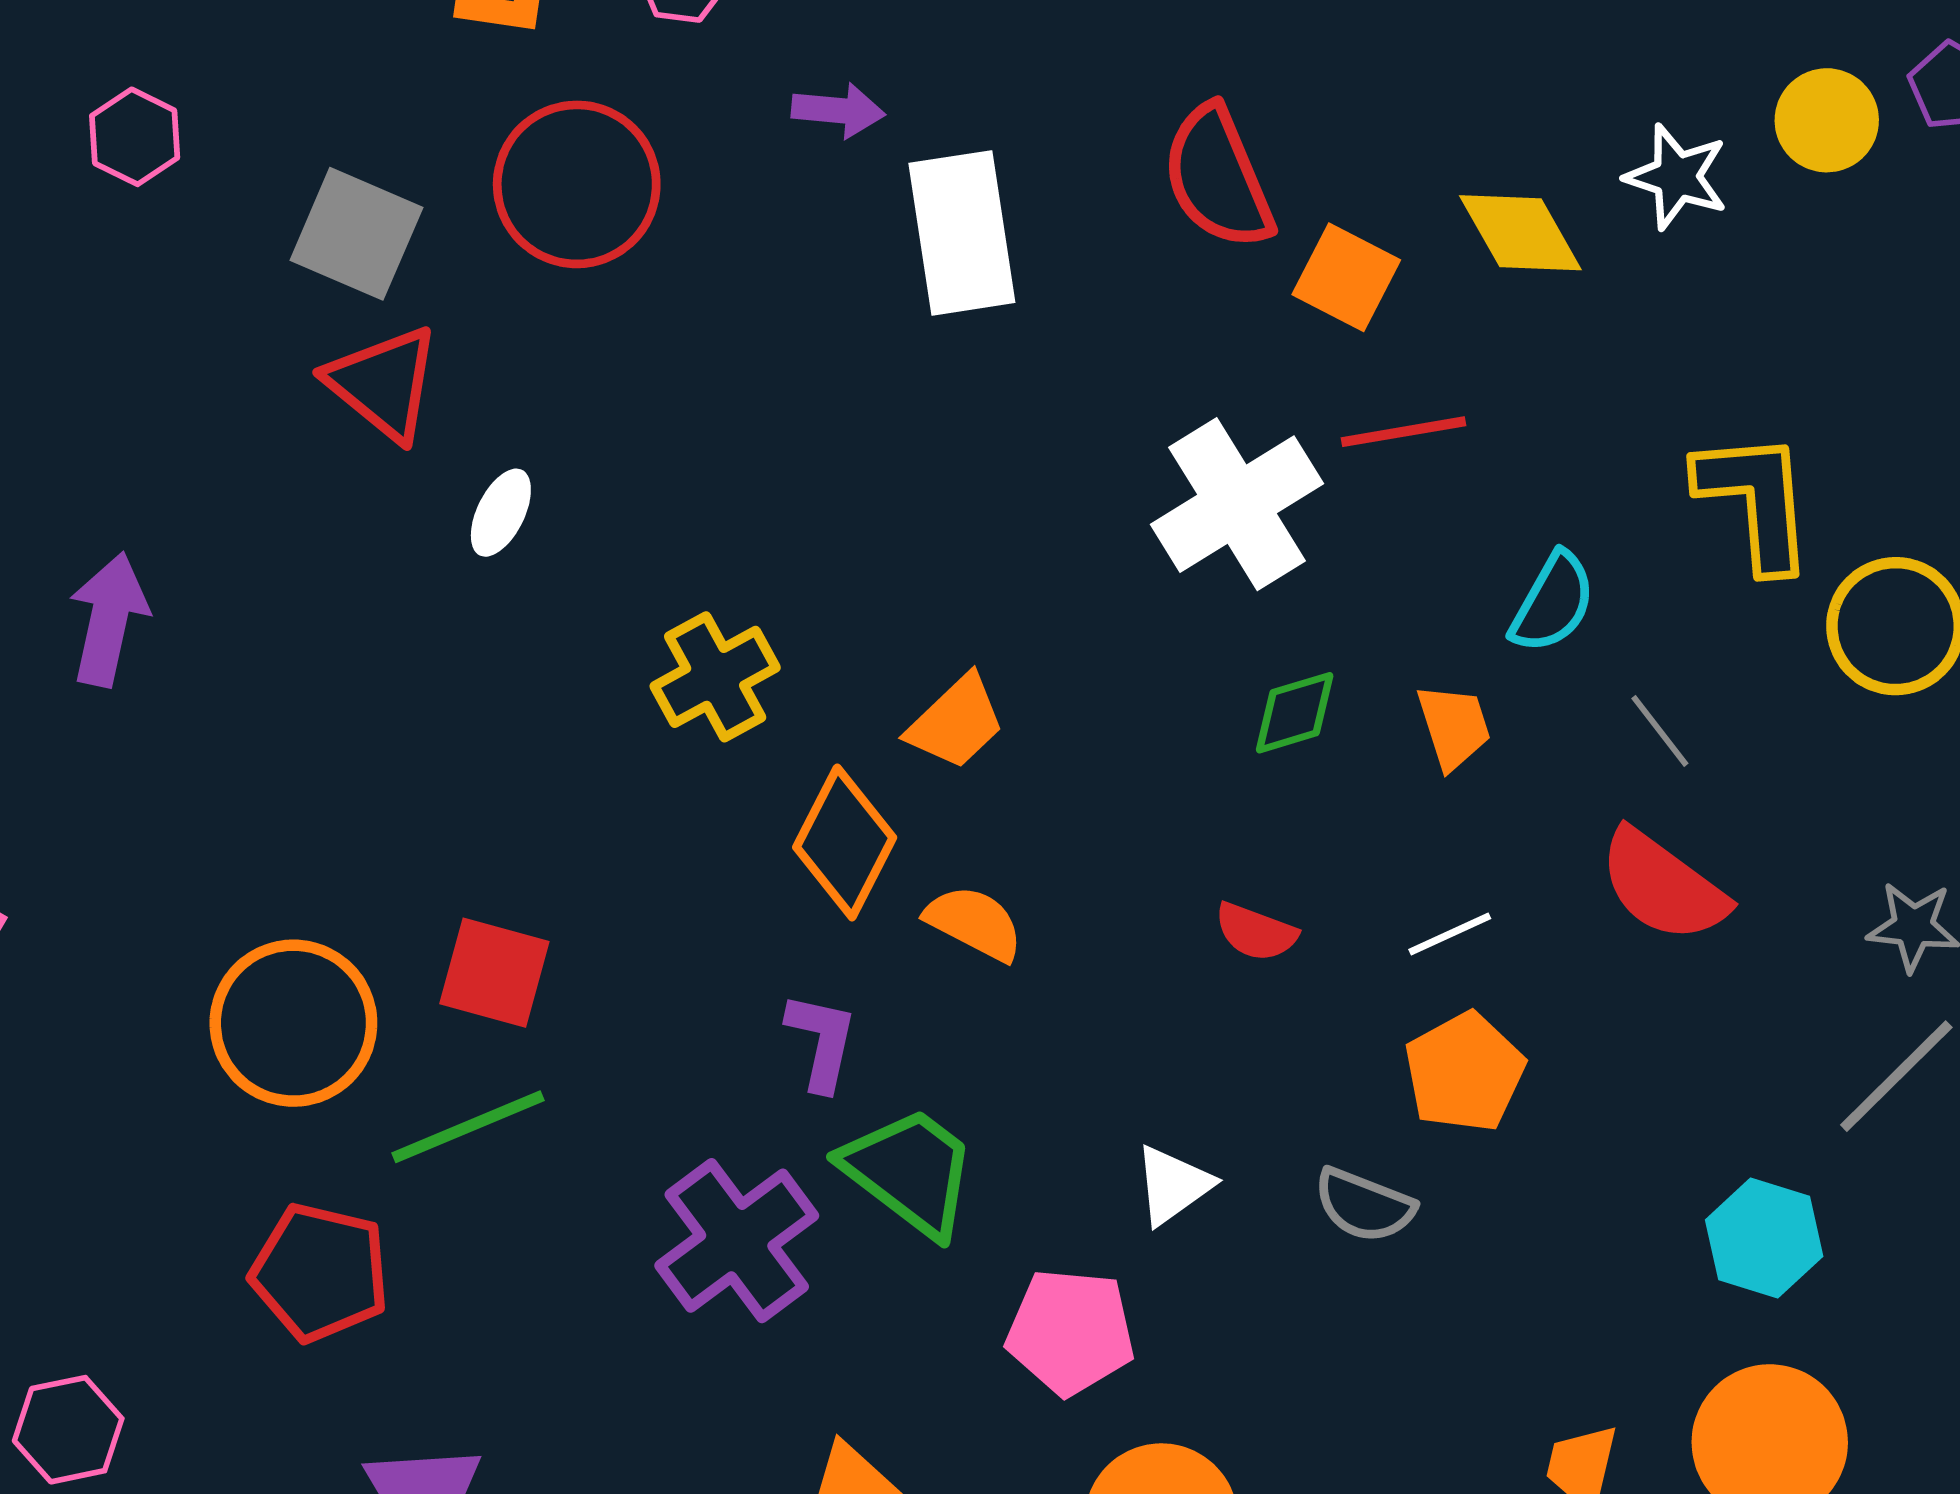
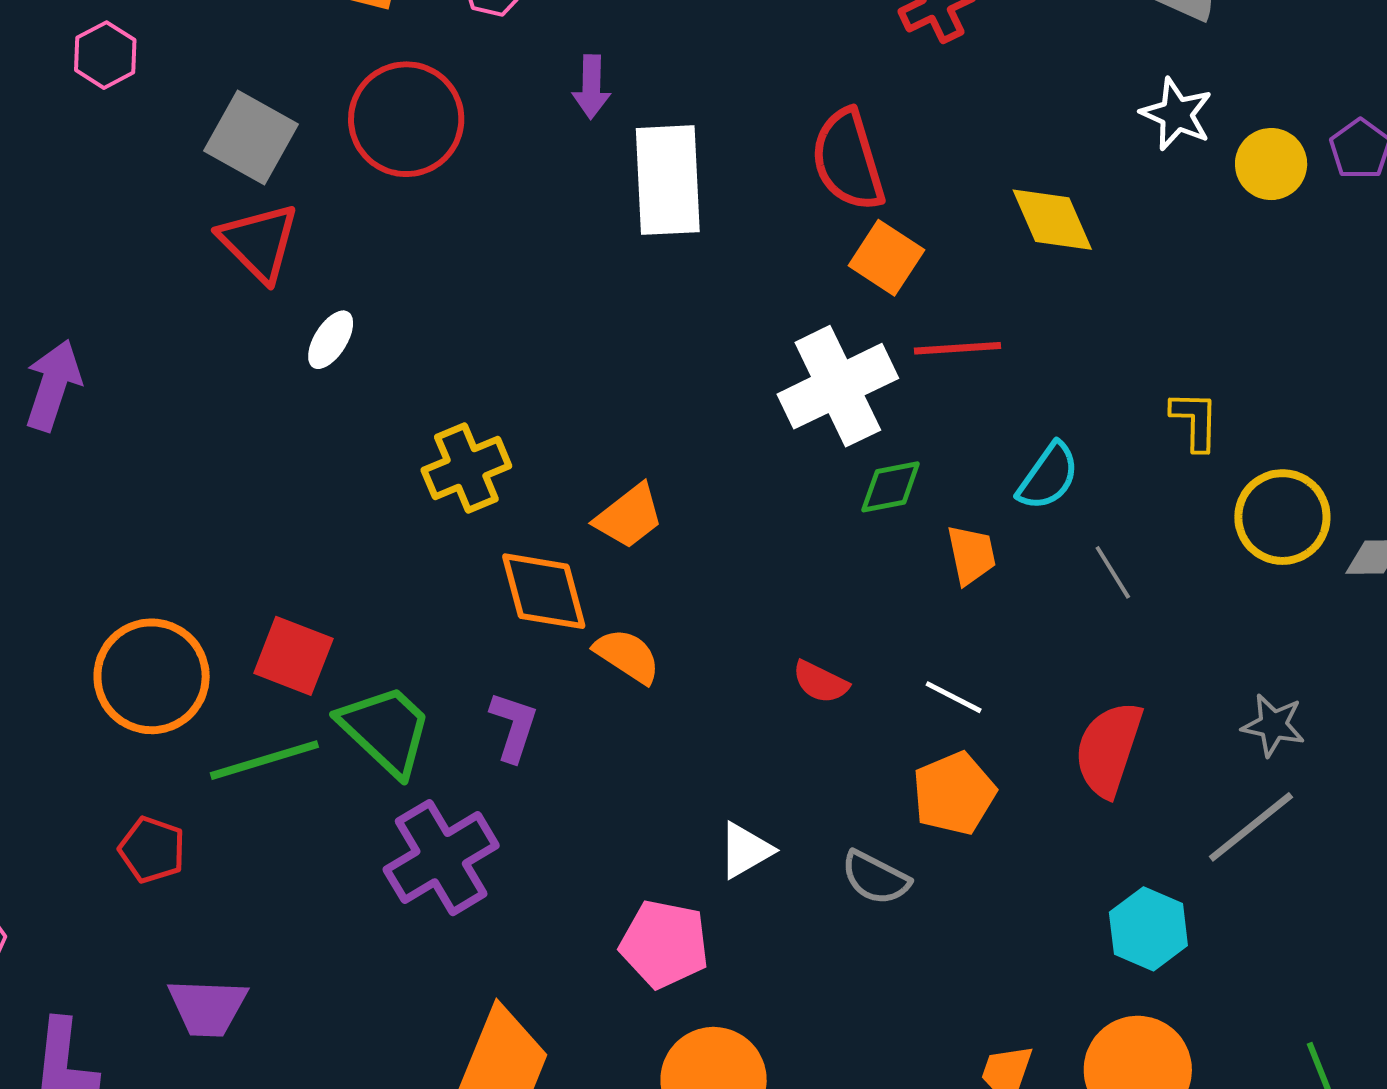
purple arrow: (838, 110) -> (591, 87), turned 80
white star: (1677, 177) -> (1177, 114), moved
orange square: (1346, 277) -> (886, 258), moved
yellow L-shape: (1755, 501) -> (1195, 421), size x0.6
green diamond: (1295, 713) -> (891, 487), moved
orange diamond: (845, 842) -> (544, 591), turned -48
red semicircle: (1663, 886) -> (1108, 749), moved, turned 66
white line: (1450, 934) -> (954, 697), turned 46
green trapezoid: (910, 1171) -> (386, 730), moved
red pentagon: (320, 1272) -> (152, 850), size x0.7

